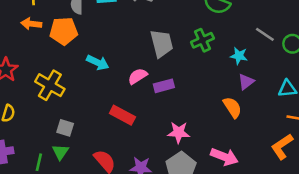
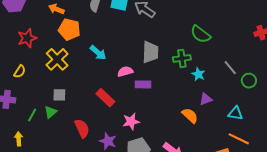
orange pentagon: (64, 31) -> (69, 29), moved
cyan star: (239, 56) -> (198, 74), moved
orange semicircle: (232, 107) -> (190, 116), turned -30
gray square: (65, 128) -> (59, 95), turned -32
pink star: (179, 132) -> (131, 121), moved, turned -30

